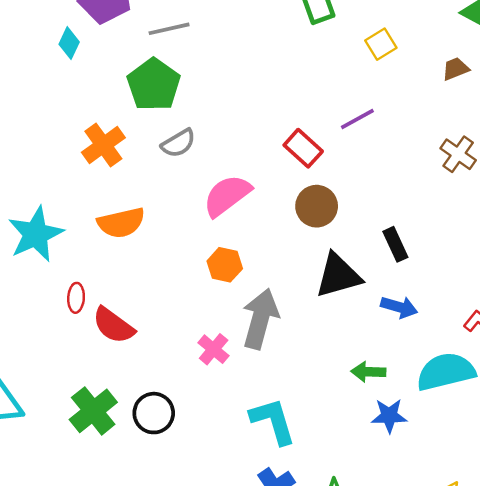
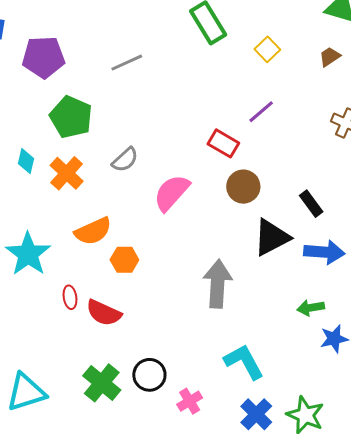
gray line: (169, 29) -> (127, 63), moved
cyan diamond: (69, 43) -> (26, 161), moved
green pentagon: (154, 85) -> (71, 117), moved
orange hexagon: (225, 265) -> (124, 260), moved
blue arrow: (399, 307) -> (324, 252), size x1.4
pink cross: (214, 349) -> (190, 401), moved, turned 30

